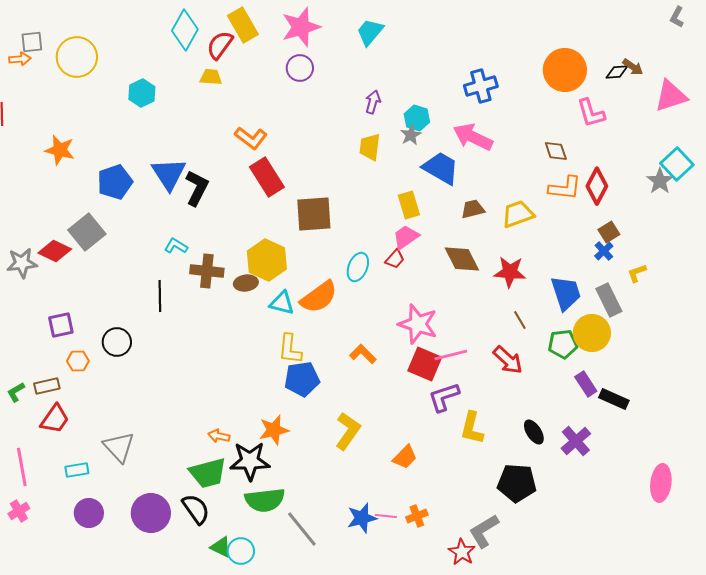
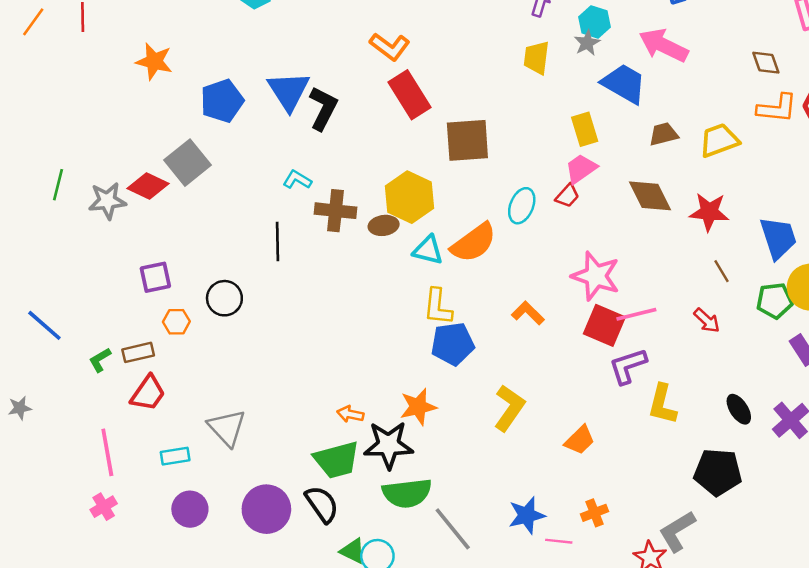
red arrow: (508, 360) -> (707, 320), size x0.7
pink line: (386, 516) -> (559, 541), moved

